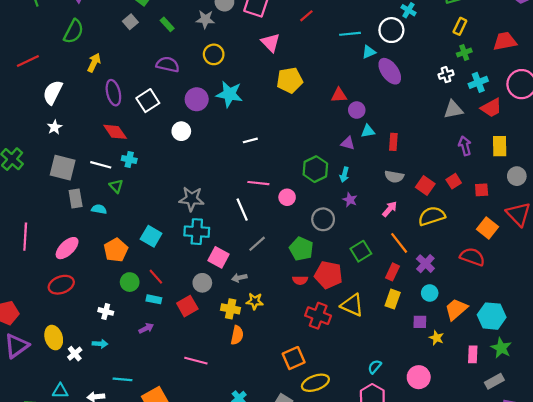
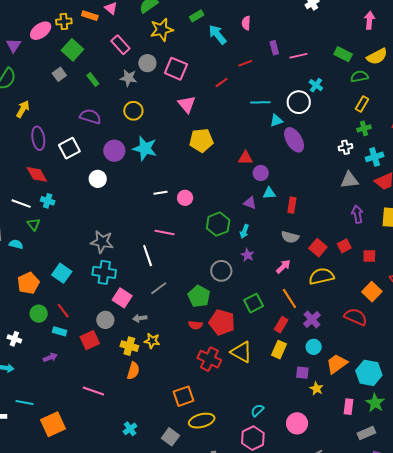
pink circle: (287, 197) -> (185, 198), moved

